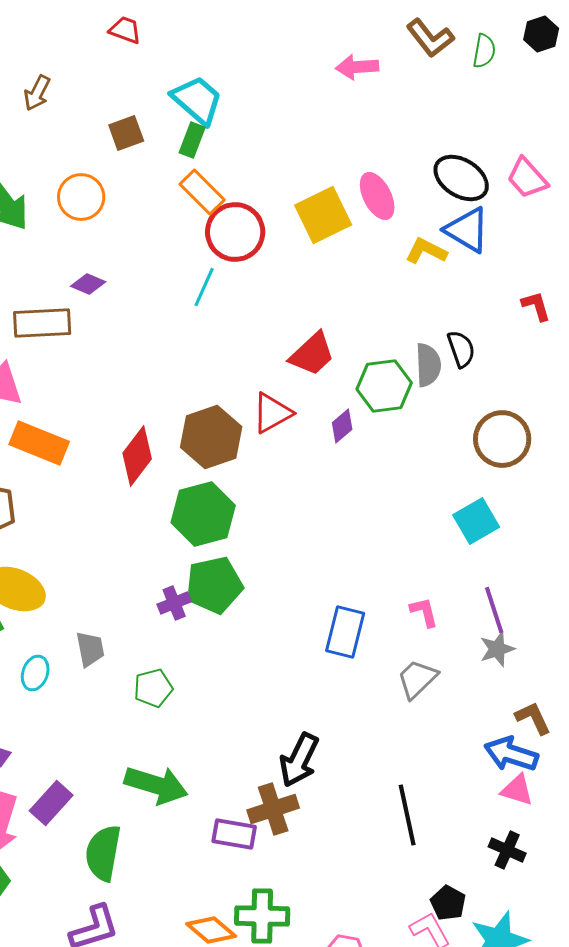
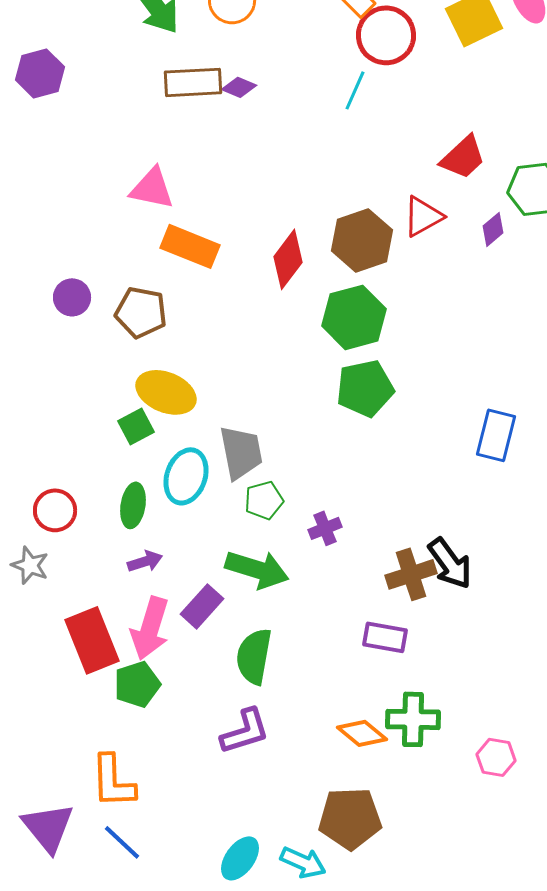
brown rectangle: (42, 323) -> (193, 82), moved
purple cross: (174, 603) -> (325, 528), moved
gray trapezoid: (90, 649) -> (241, 452), size x1.5
cyan ellipse: (35, 673) -> (186, 476), size x1.6
green pentagon: (153, 688) -> (264, 500), moved
black arrow: (299, 760) -> (450, 563), turned -62
green arrow: (156, 785) -> (257, 569), moved
brown cross: (273, 809) -> (411, 574), moved

